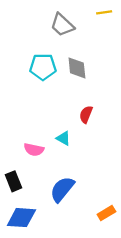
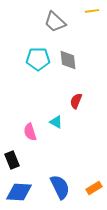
pink semicircle: (34, 150) -> (30, 132), turned 60
blue semicircle: (62, 189) -> (60, 187), moved, turned 115

